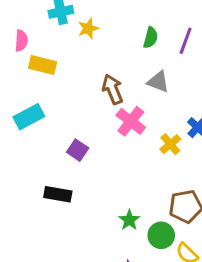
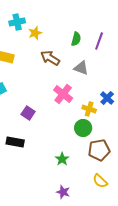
brown arrow: (113, 89) -> (50, 58), moved, turned -36
yellow cross: (170, 144) -> (89, 109), turned -32
green circle: (161, 235) -> (83, 128), moved

